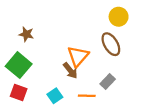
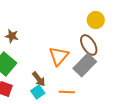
brown arrow: (70, 71) -> (39, 79), moved
gray rectangle: (108, 81) -> (85, 65), moved, size x1.6

